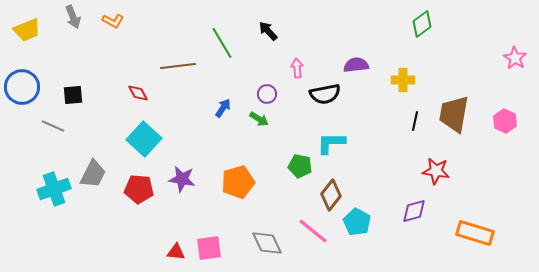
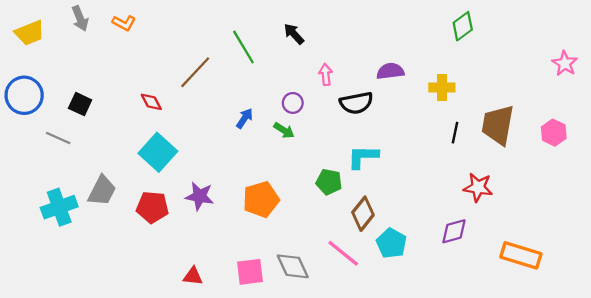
brown line: (178, 66) -> (195, 72), turned -40
black square: (73, 95) -> (80, 104), turned 30
pink square: (209, 248) -> (250, 272), moved

